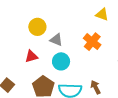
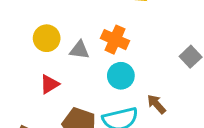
orange cross: (92, 42) -> (115, 40), moved
cyan circle: (61, 61) -> (121, 76), moved

